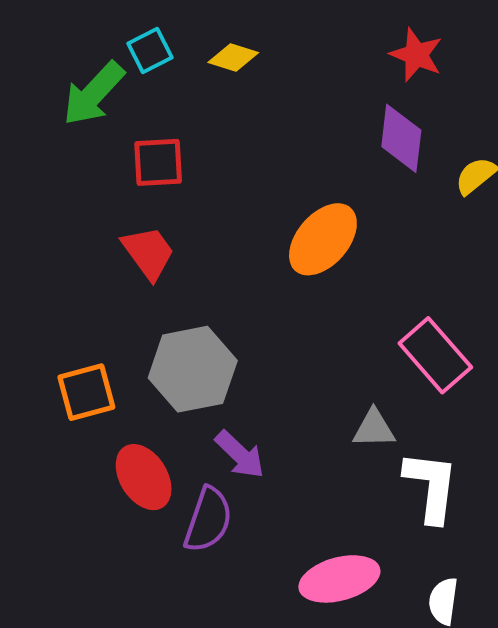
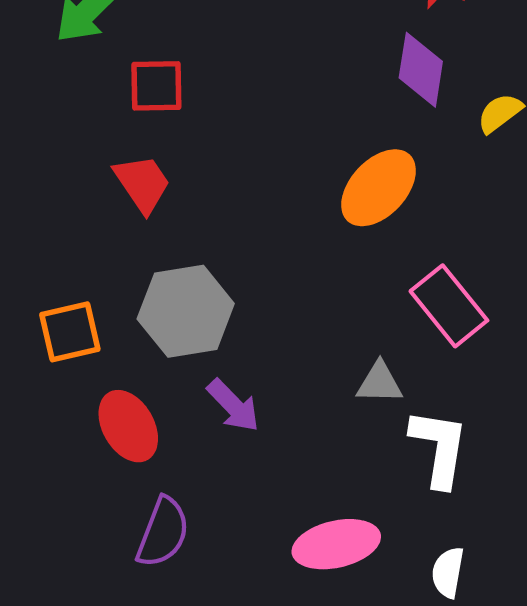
orange ellipse: (323, 239) -> (379, 188), moved
purple semicircle: (208, 520) -> (163, 532), moved

